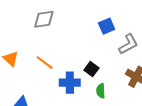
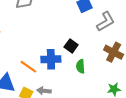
orange line: (45, 63) -> (28, 67), moved

